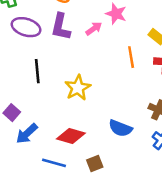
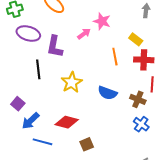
purple L-shape: (61, 27) -> (55, 47), moved
blue semicircle: (120, 128) -> (107, 93), moved
blue line: (54, 163) -> (43, 142), moved

